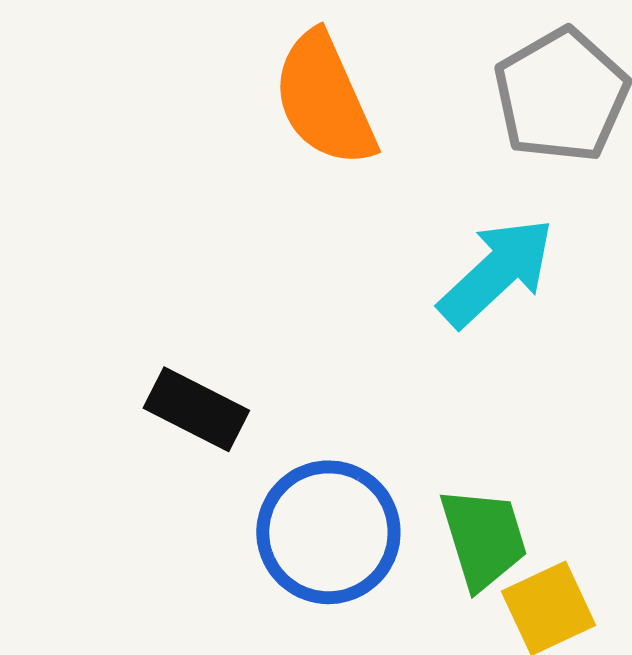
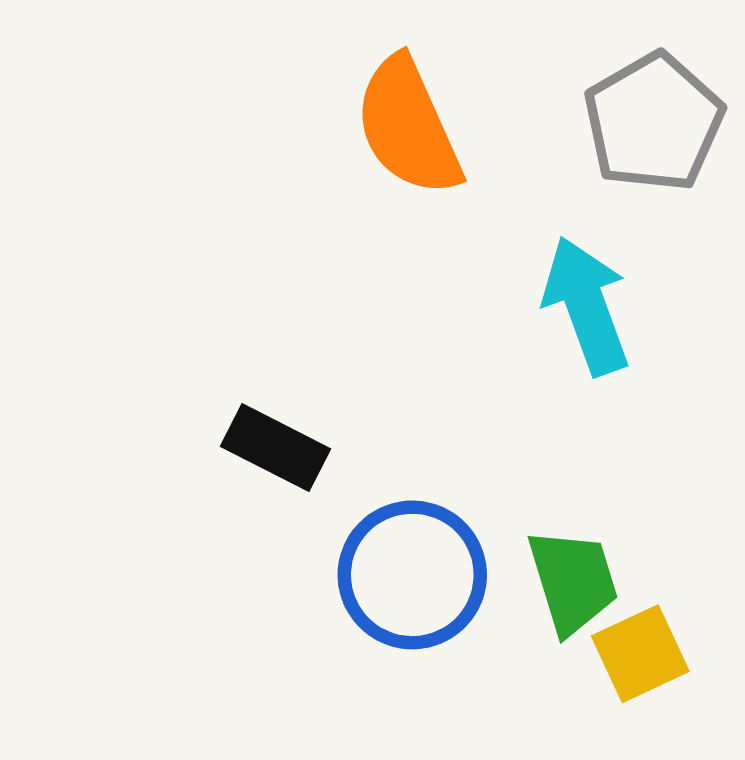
cyan arrow: (496, 272) -> (586, 306), turned -67

